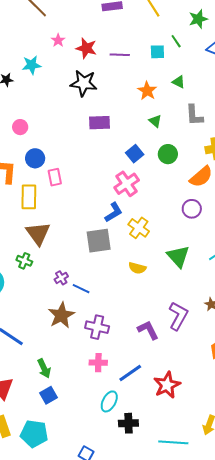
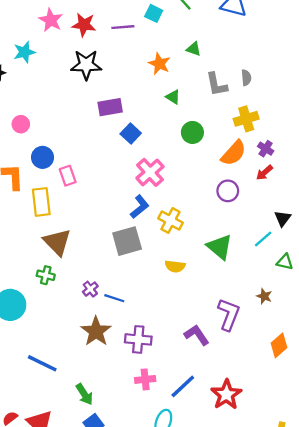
pink star: (58, 40) -> (51, 20), size x1.5
cyan square: (157, 52) -> (154, 13), moved, turned 35
blue square: (135, 154) -> (131, 134), moved

